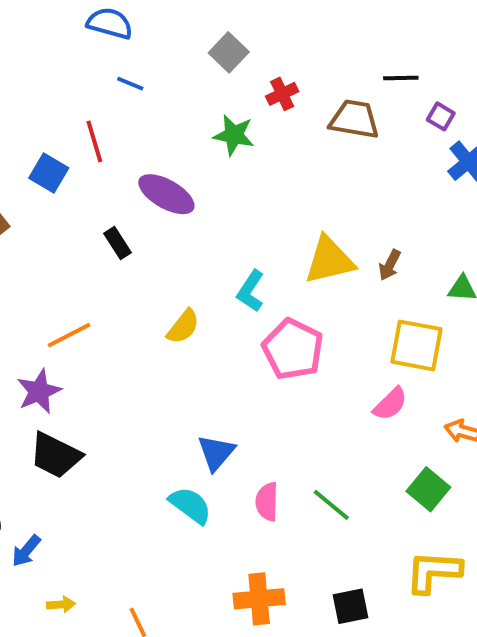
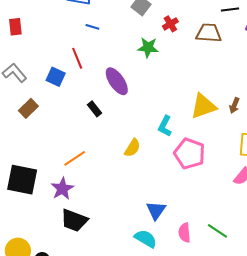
purple ellipse: (166, 194) -> (117, 81), turned 32

